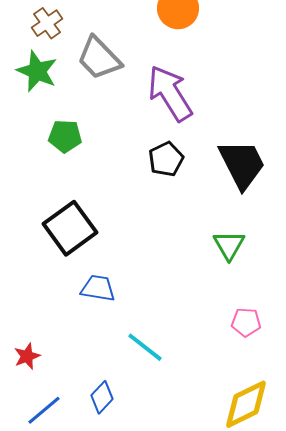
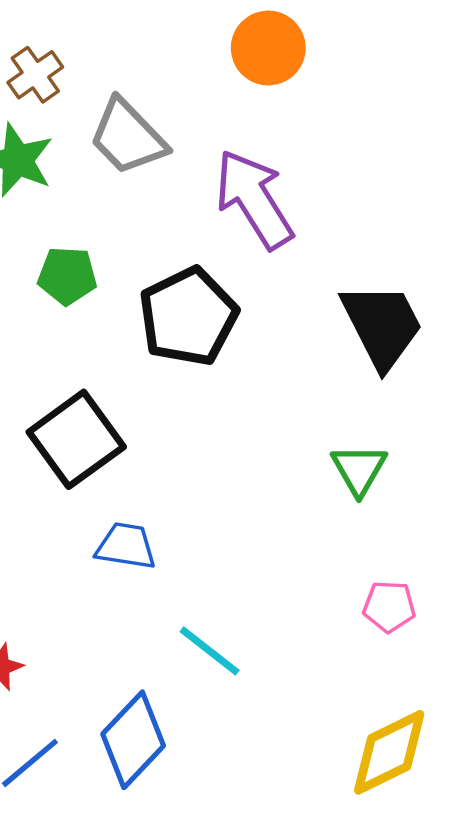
black pentagon: (166, 159) -> (188, 317), moved, size x1.6
blue diamond: (102, 397) -> (133, 740), size x1.6

